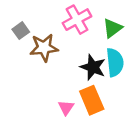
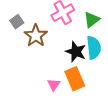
brown star: (44, 48) -> (36, 36), turned -30

